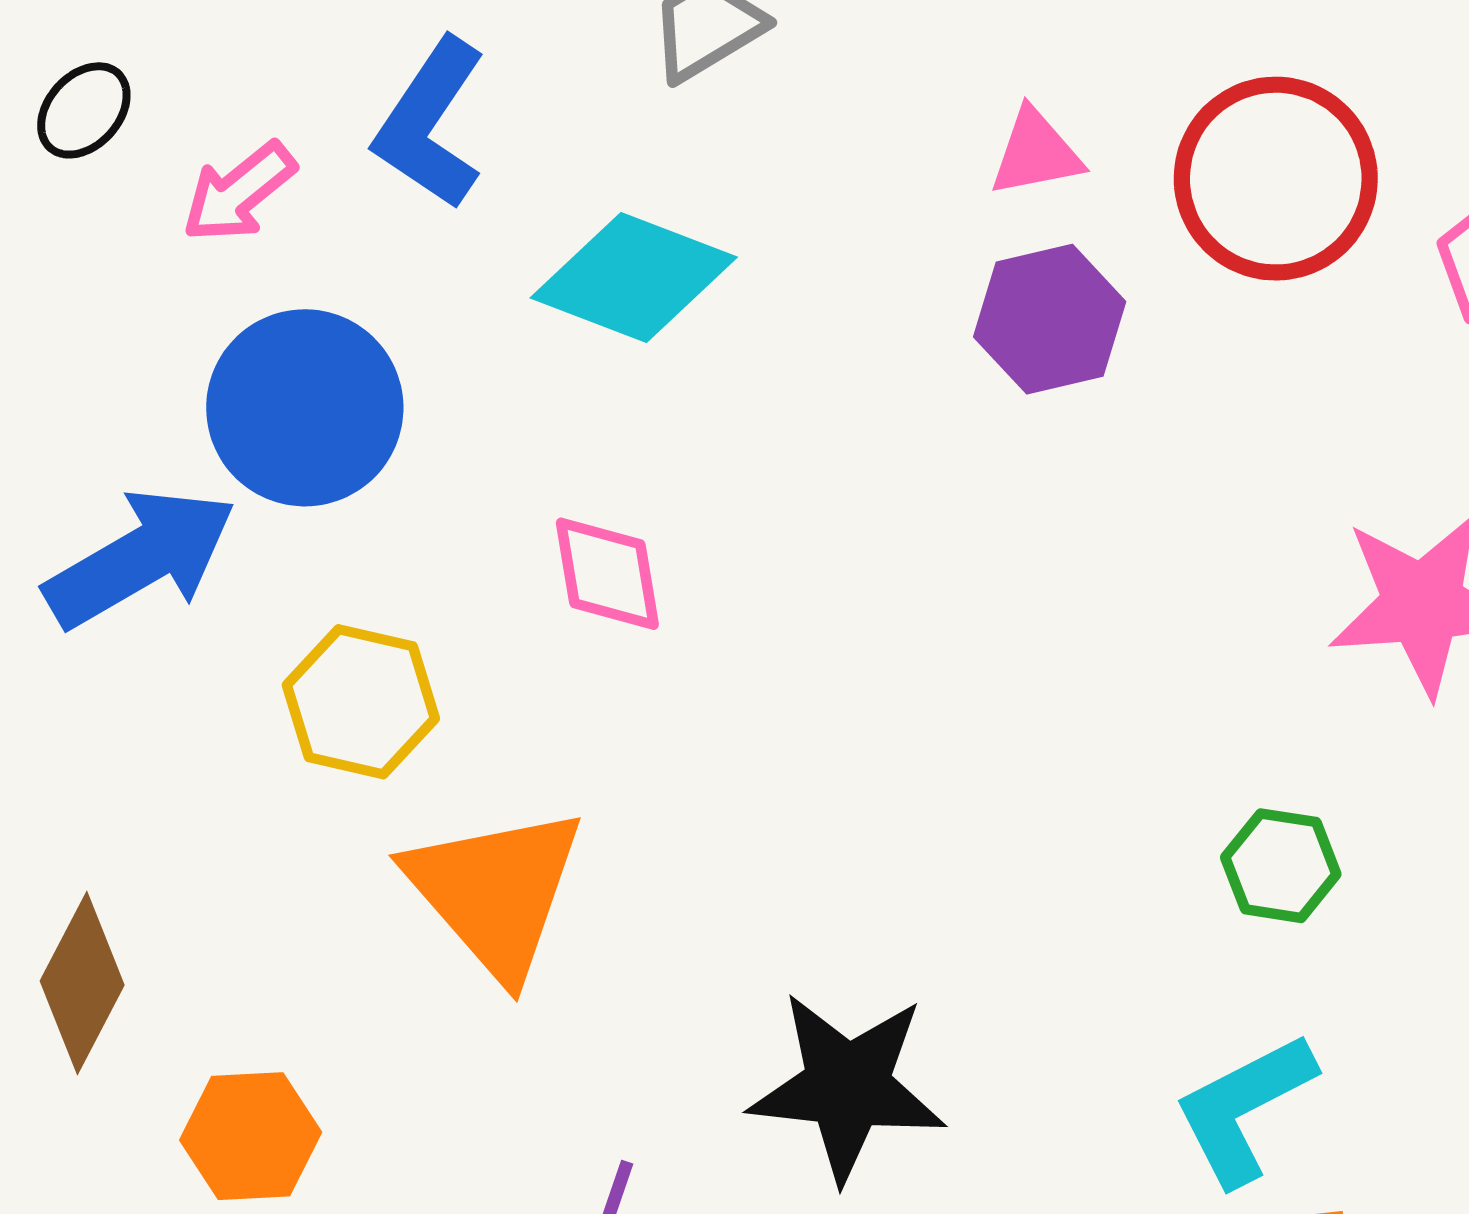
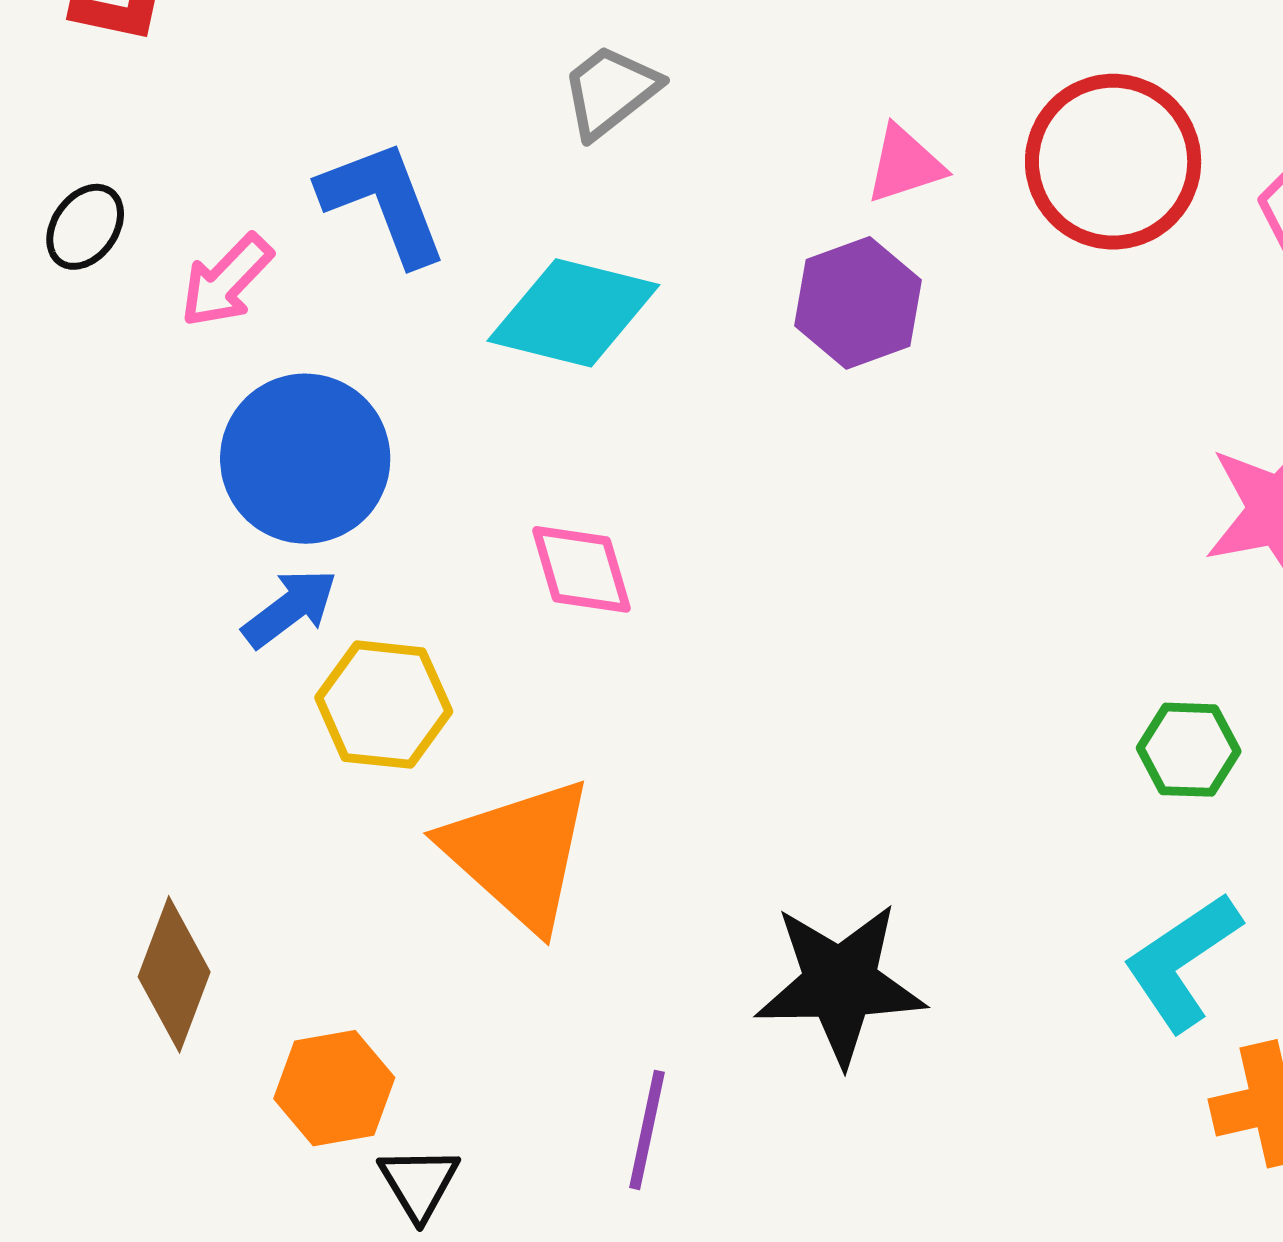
blue L-shape: (430, 124) -> (383, 202), turned 132
purple hexagon: (1050, 319) -> (858, 303), moved
blue arrow: (140, 558) -> (290, 608), moved, size x0.6

